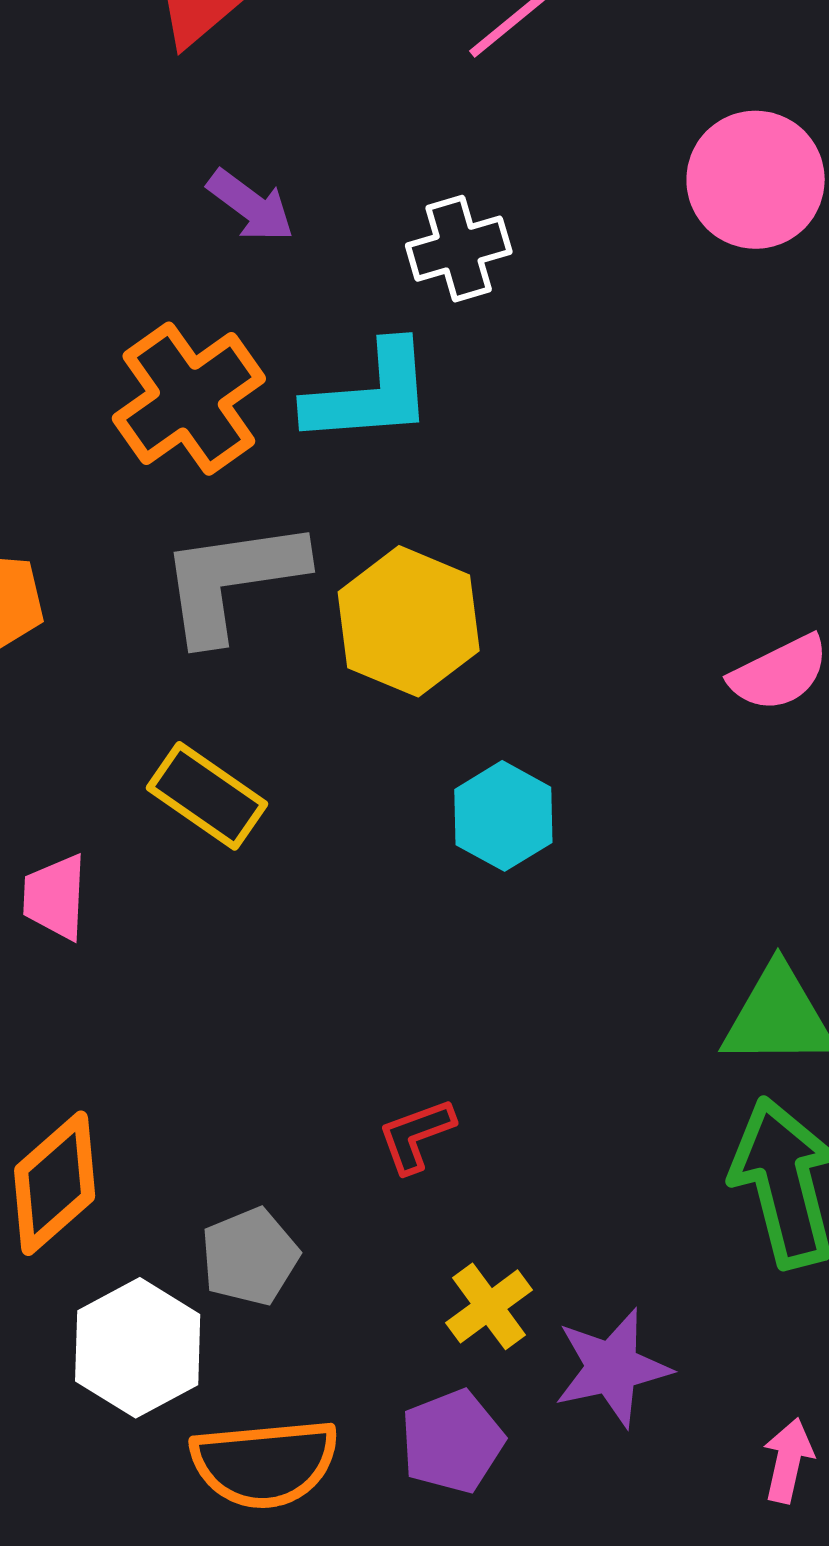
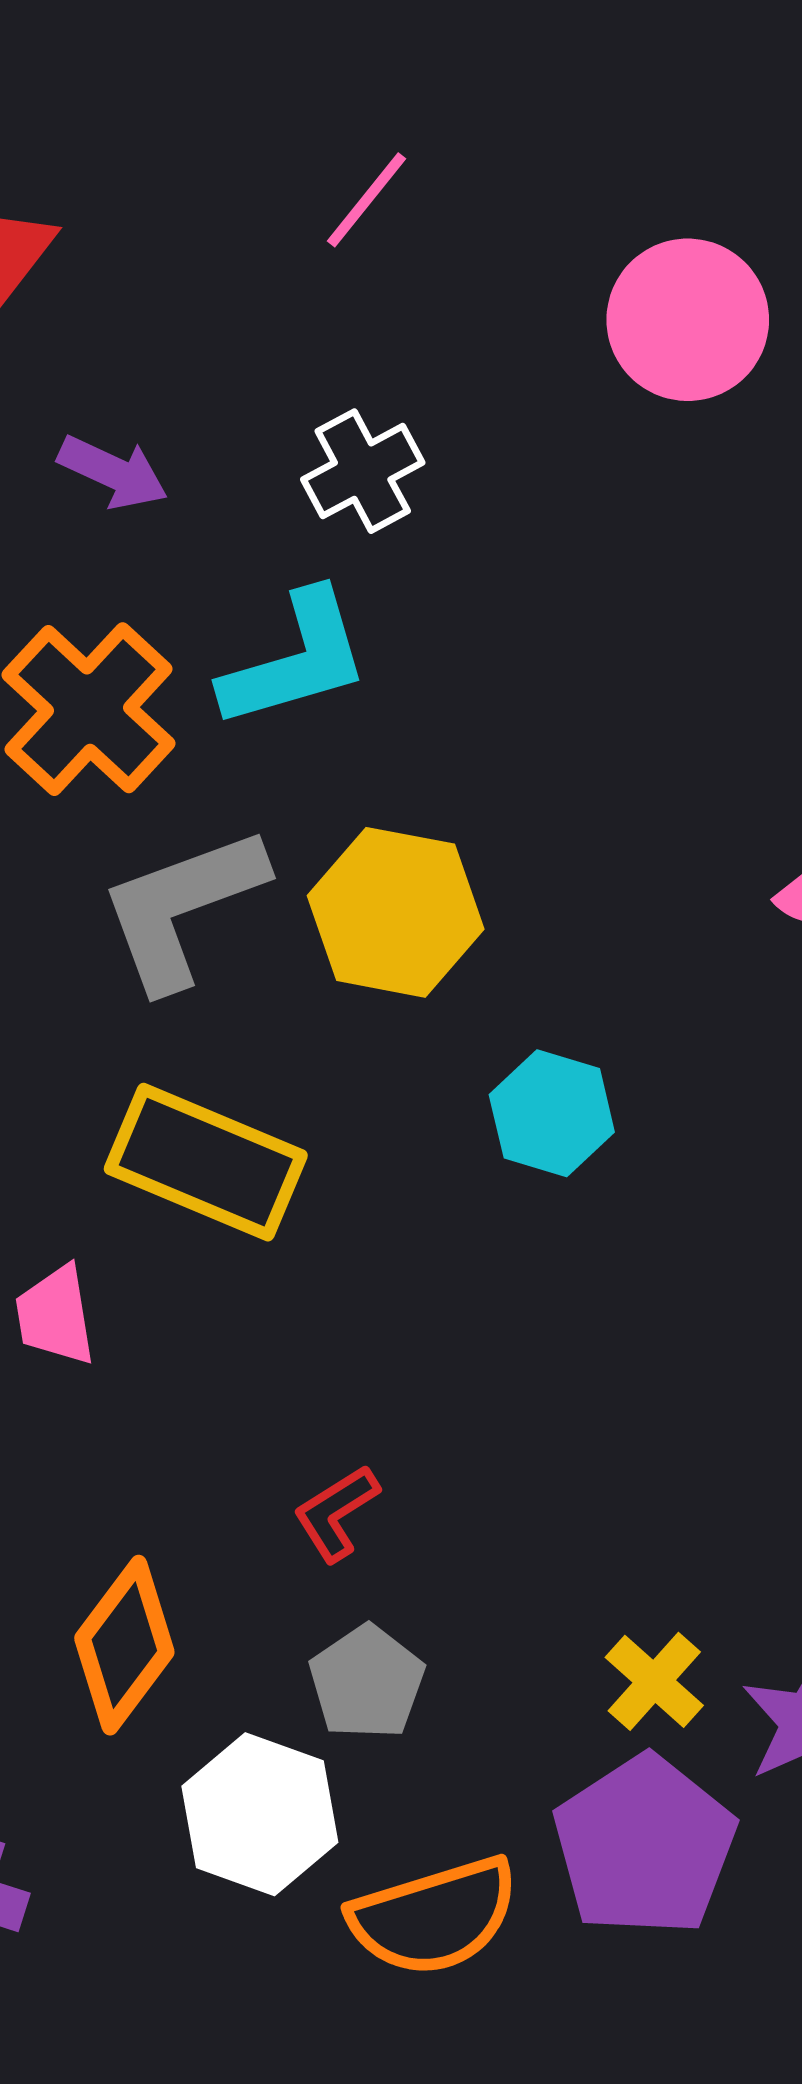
yellow rectangle: (207, 796) -> (206, 1162), size x1.4
red L-shape: (416, 1135) -> (336, 1513), moved
purple pentagon: (452, 1441) -> (645, 1846), size x1.5

